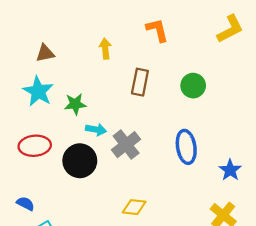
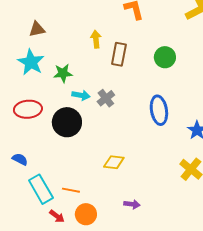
yellow arrow: (105, 49) -> (96, 39), moved
gray cross: (126, 145) -> (106, 98), moved, size x0.7

